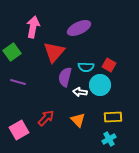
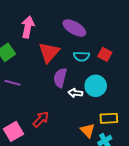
purple ellipse: (79, 28) -> (74, 28), turned 55
red square: (109, 65) -> (105, 54), moved
cyan semicircle: (86, 67) -> (81, 56), moved
orange triangle: (78, 120) -> (88, 130), moved

